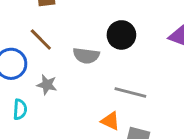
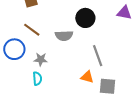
gray line: (130, 92) -> (98, 56), turned 65
cyan semicircle: (20, 109) -> (37, 79), moved

